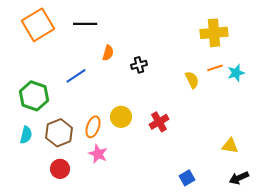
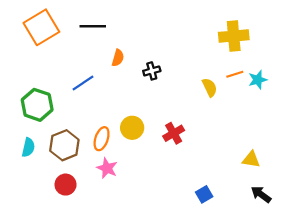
black arrow: (239, 178) -> (261, 194), turned 60

